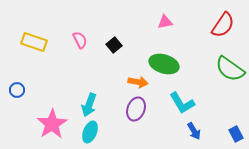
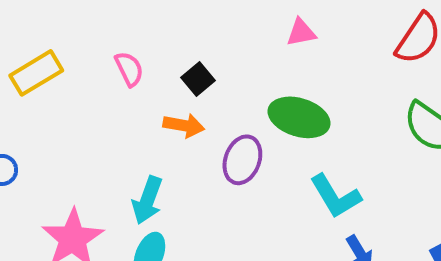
yellow rectangle: (34, 42) -> (36, 73), turned -50
orange arrow: (138, 82) -> (184, 125), moved
purple ellipse: (136, 109) -> (242, 160), moved

